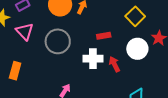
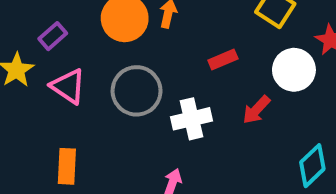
white cross: (93, 59) -> (191, 119), moved
red arrow: (114, 64) -> (256, 110), turned -98

